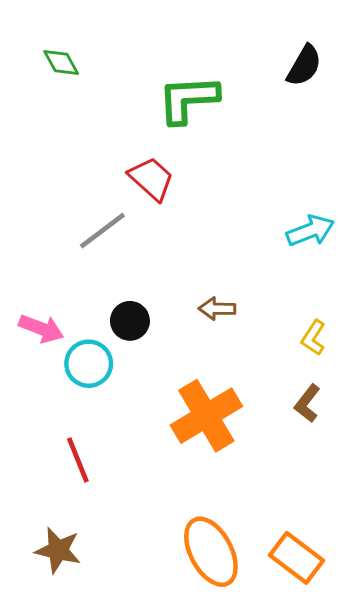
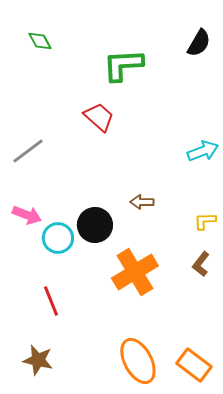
gray line: (102, 231) -> (28, 151), moved
black circle: (130, 321) -> (95, 225), moved, size x1.4
yellow L-shape: (313, 338) -> (205, 221), turned 55

